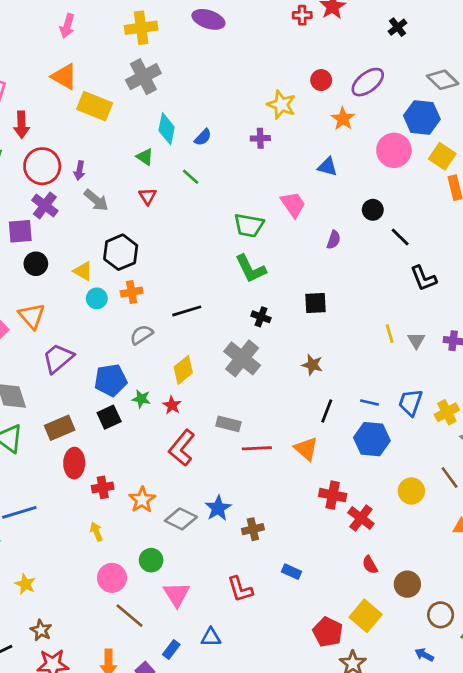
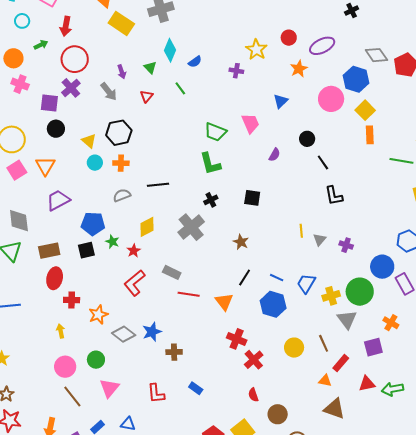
blue triangle: (327, 167) -> (281, 101), turned 49
purple arrow: (79, 171) -> (122, 72), moved, turned -40
black cross: (261, 317) -> (211, 200), turned 32

